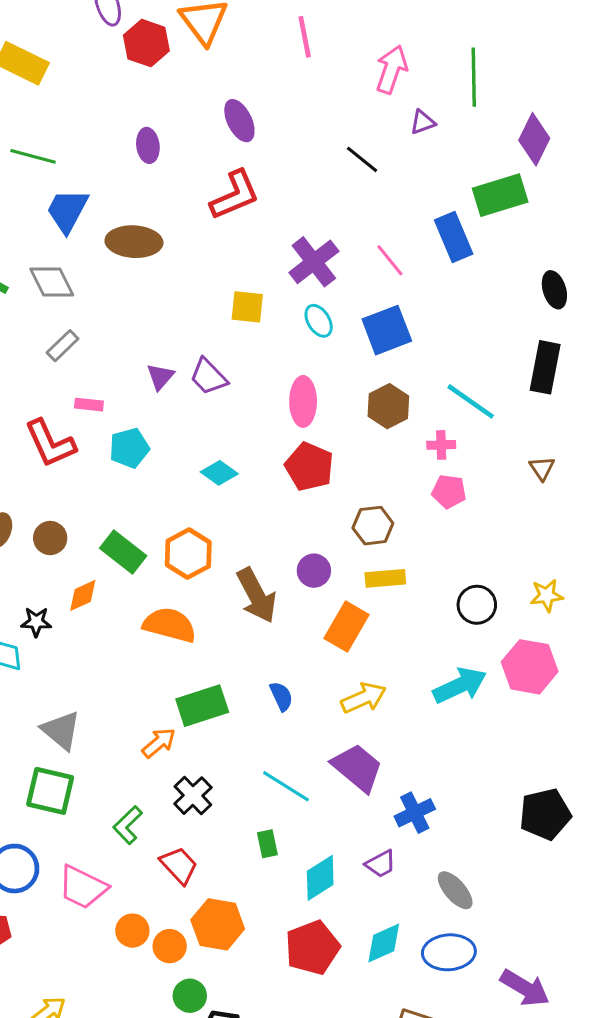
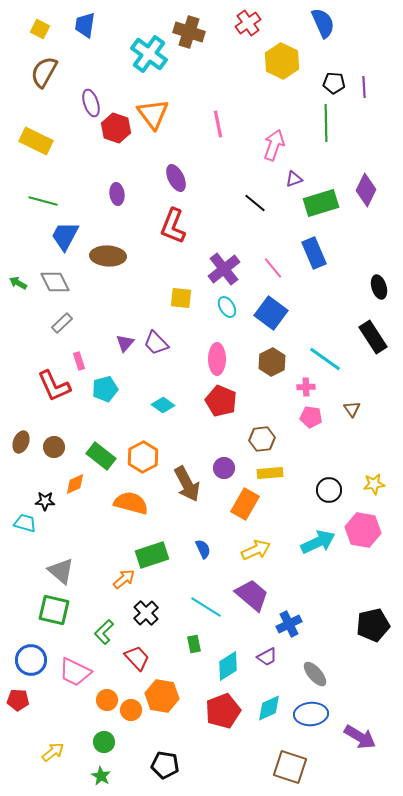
green line: (474, 77) -> (326, 123), moved
red L-shape: (235, 195) -> (173, 226), turned 135
green rectangle: (500, 195) -> (321, 203), moved
blue square: (387, 330) -> (271, 313), turned -32
black rectangle: (545, 367) -> (373, 337), turned -44
pink rectangle: (89, 405) -> (79, 361), turned 66
brown triangle: (542, 468) -> (352, 409), moved
green circle: (190, 996) -> (104, 742), moved

